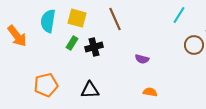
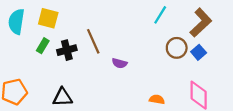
brown line: (115, 19) -> (93, 41), moved
orange semicircle: (150, 92) -> (157, 99), moved

